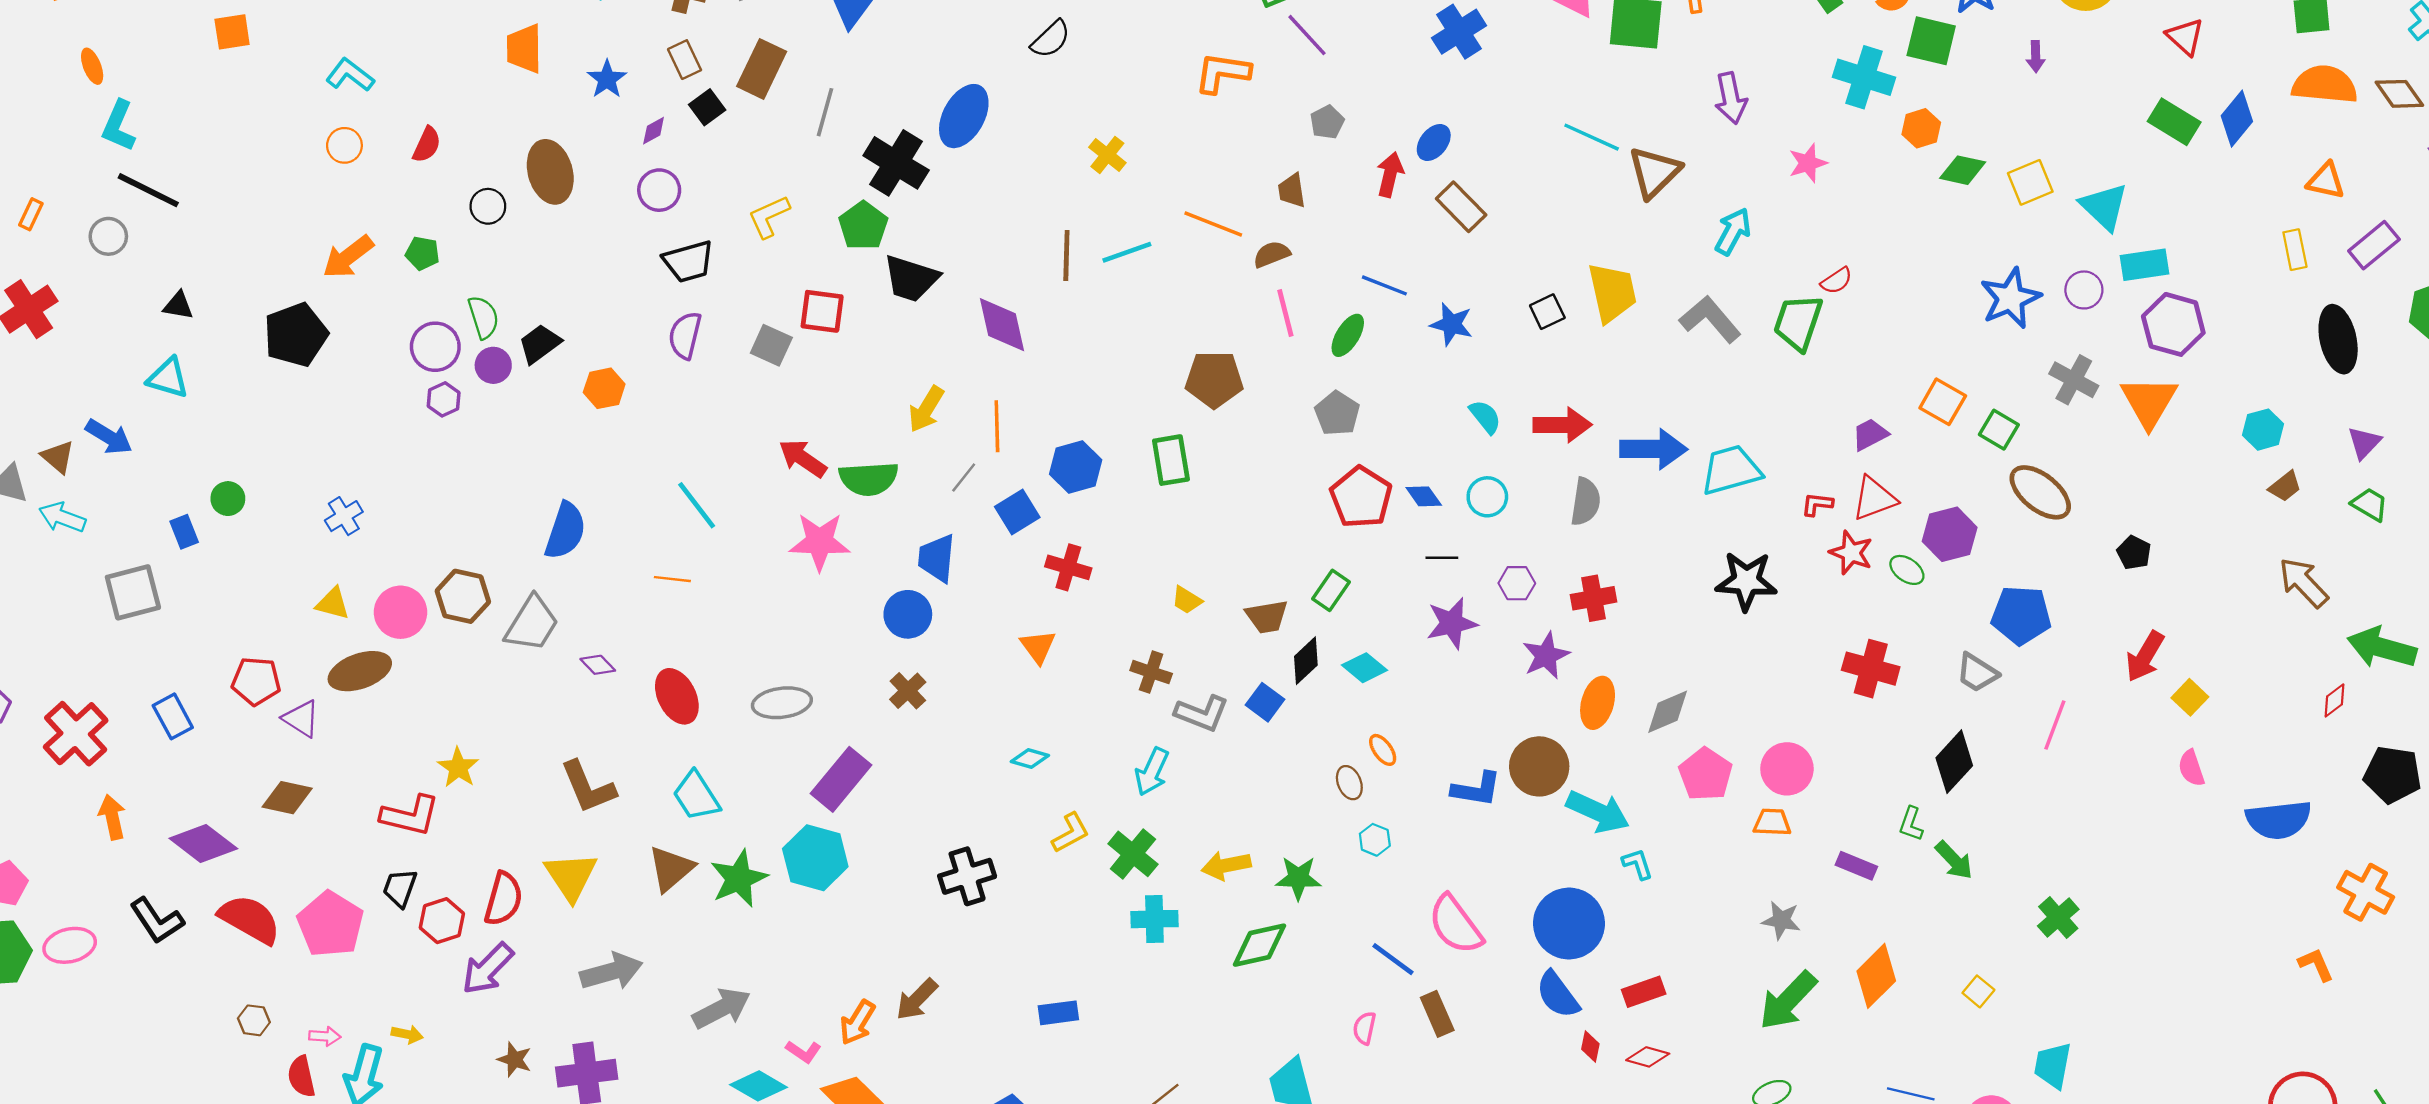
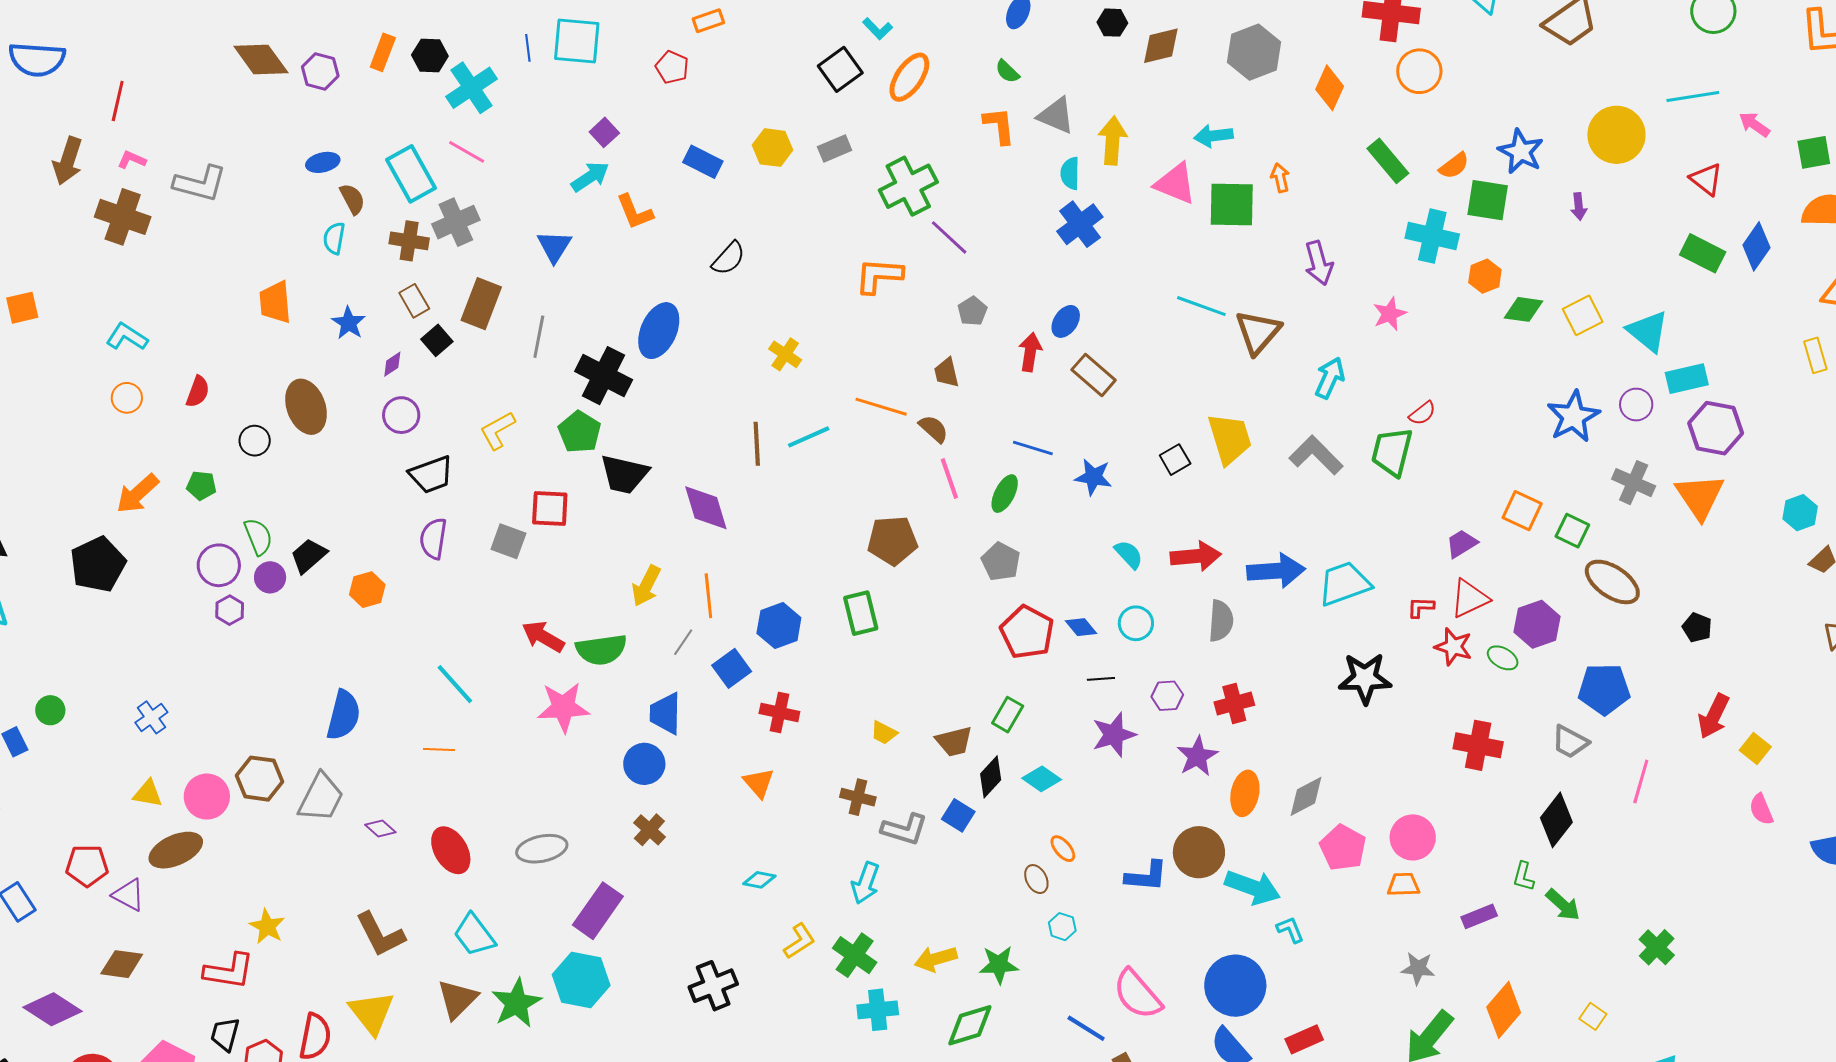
brown semicircle: (1272, 254) -> (934, 429), turned 68
purple rectangle: (1856, 866) -> (1479, 916), turned -40

